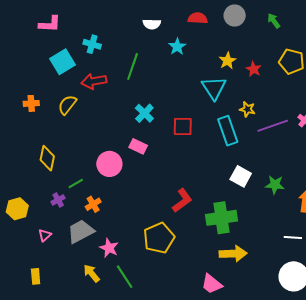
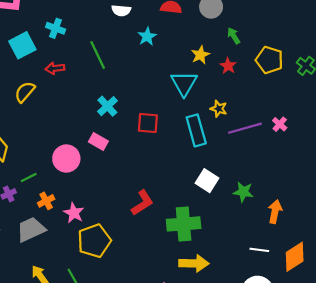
green arrow: (274, 21) -> (234, 36), moved
green line: (133, 66) -> (98, 55), turned -48
red arrow: (94, 81) -> (55, 68), size x0.7
yellow pentagon: (159, 238) -> (94, 241), moved
pink star: (109, 248) -> (74, 213), moved

